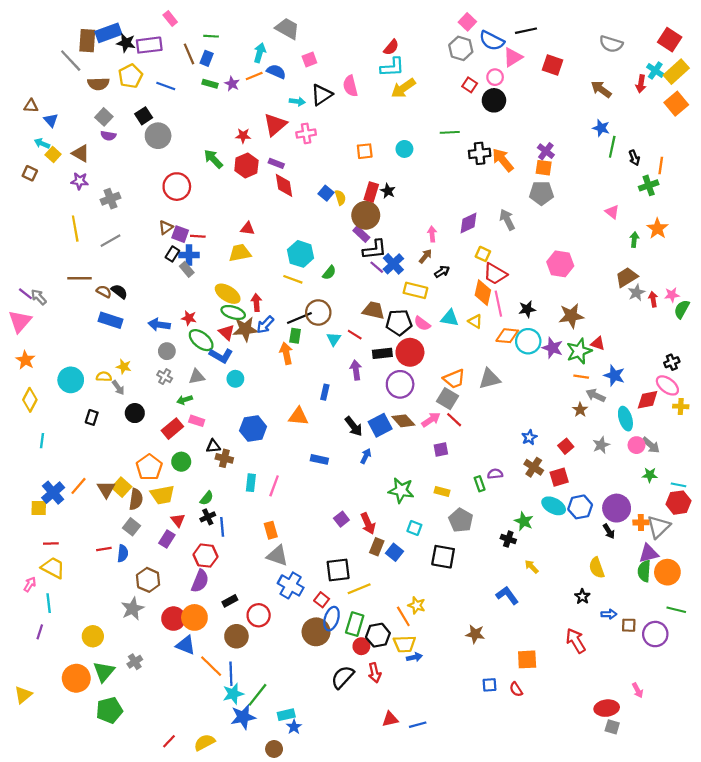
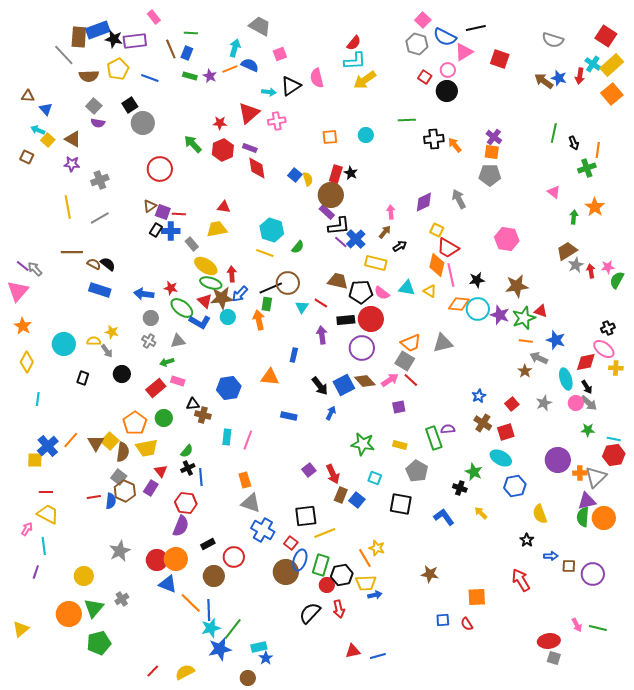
blue star: (601, 128) -> (559, 78), moved
orange arrow: (503, 160) -> (455, 145), size x0.7
gray rectangle: (187, 269) -> (192, 244), moved
cyan circle: (235, 379) -> (228, 317), moved
green rectangle: (480, 484) -> (434, 438), size x1.6
blue hexagon: (580, 507) -> (515, 486), moved
black arrow: (609, 531) -> (587, 387), moved
brown hexagon: (148, 580) -> (125, 491), moved
blue L-shape: (507, 595) -> (444, 517), moved
green line: (676, 610) -> (598, 628), moved

